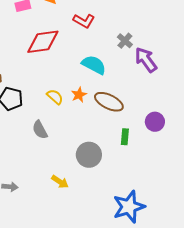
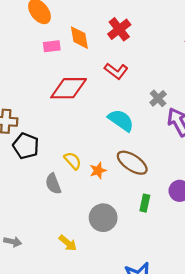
orange star: (79, 95) -> (98, 171), moved
yellow semicircle: (55, 97) -> (73, 161), moved

